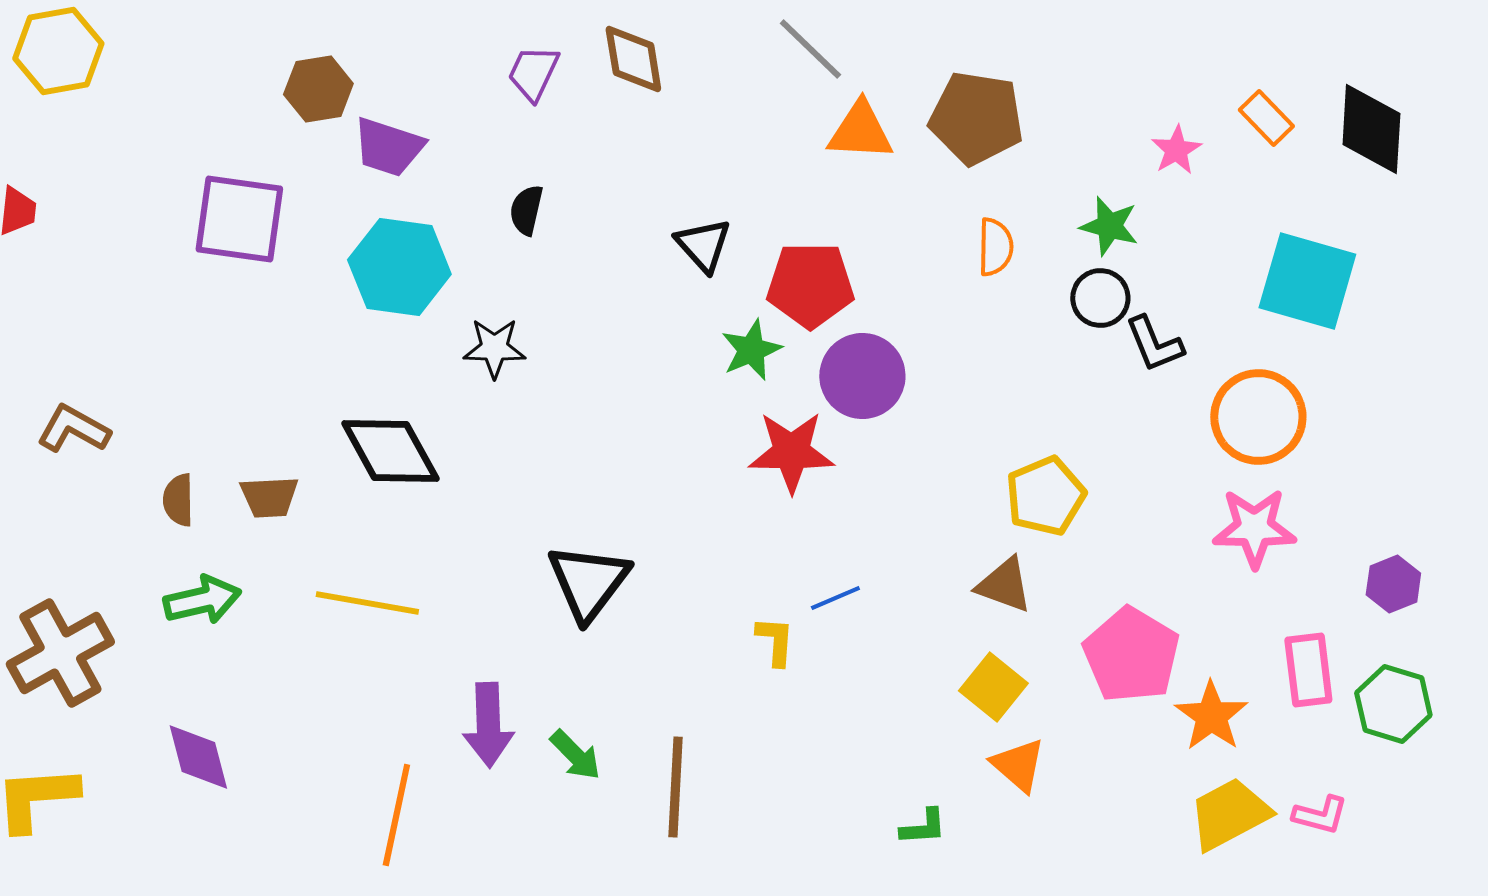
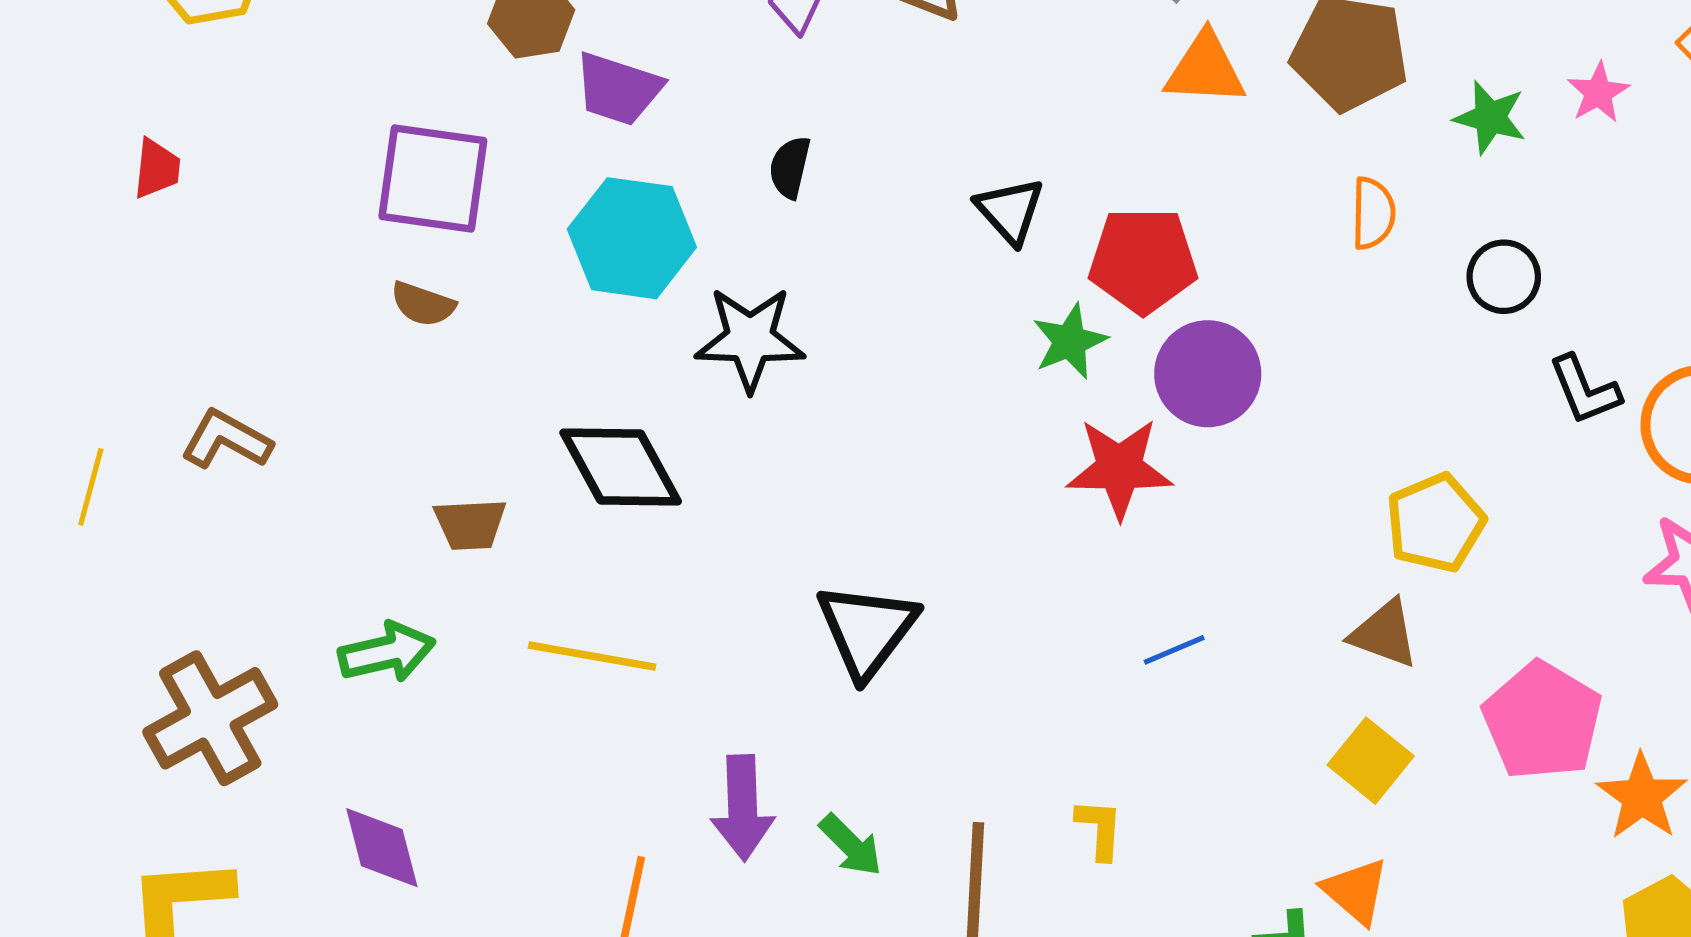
green star: (1109, 226) -> (1490, 117), moved
black L-shape: (1154, 344) -> (1585, 390), moved
black star: (494, 348) -> (750, 339), size x1.4
brown semicircle: (178, 500) -> (423, 304), moved, turned -70
yellow L-shape: (775, 641) -> (1100, 829), moved
orange triangle: (1018, 765) -> (1356, 891), moved

